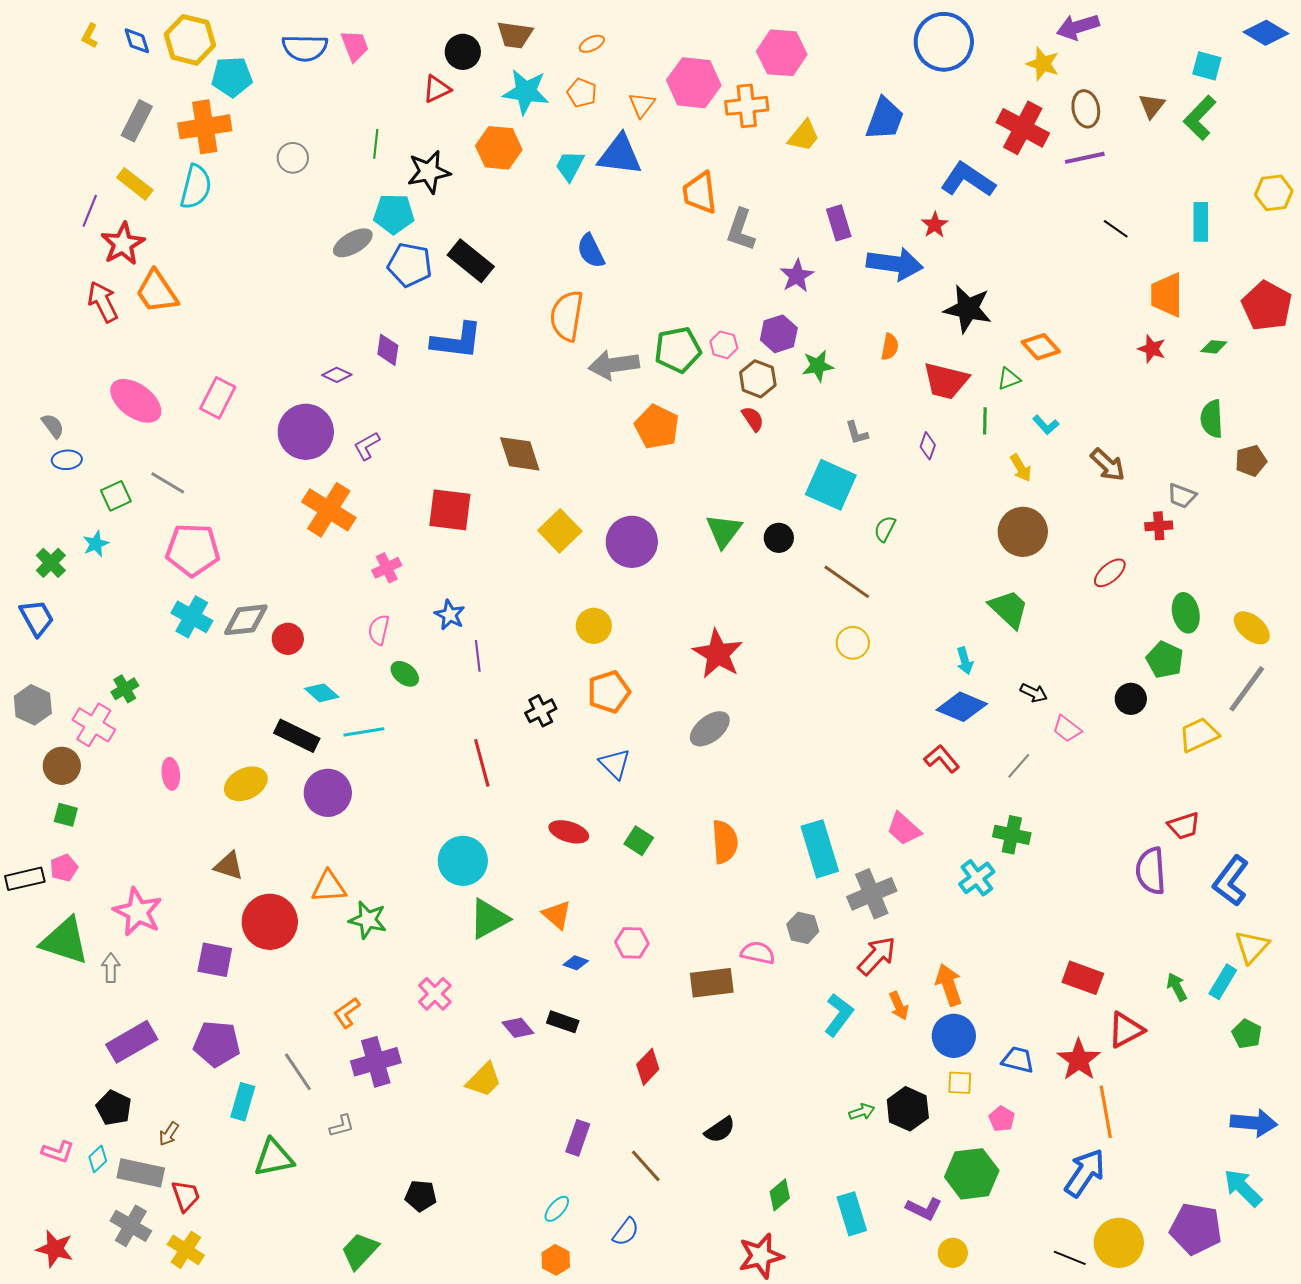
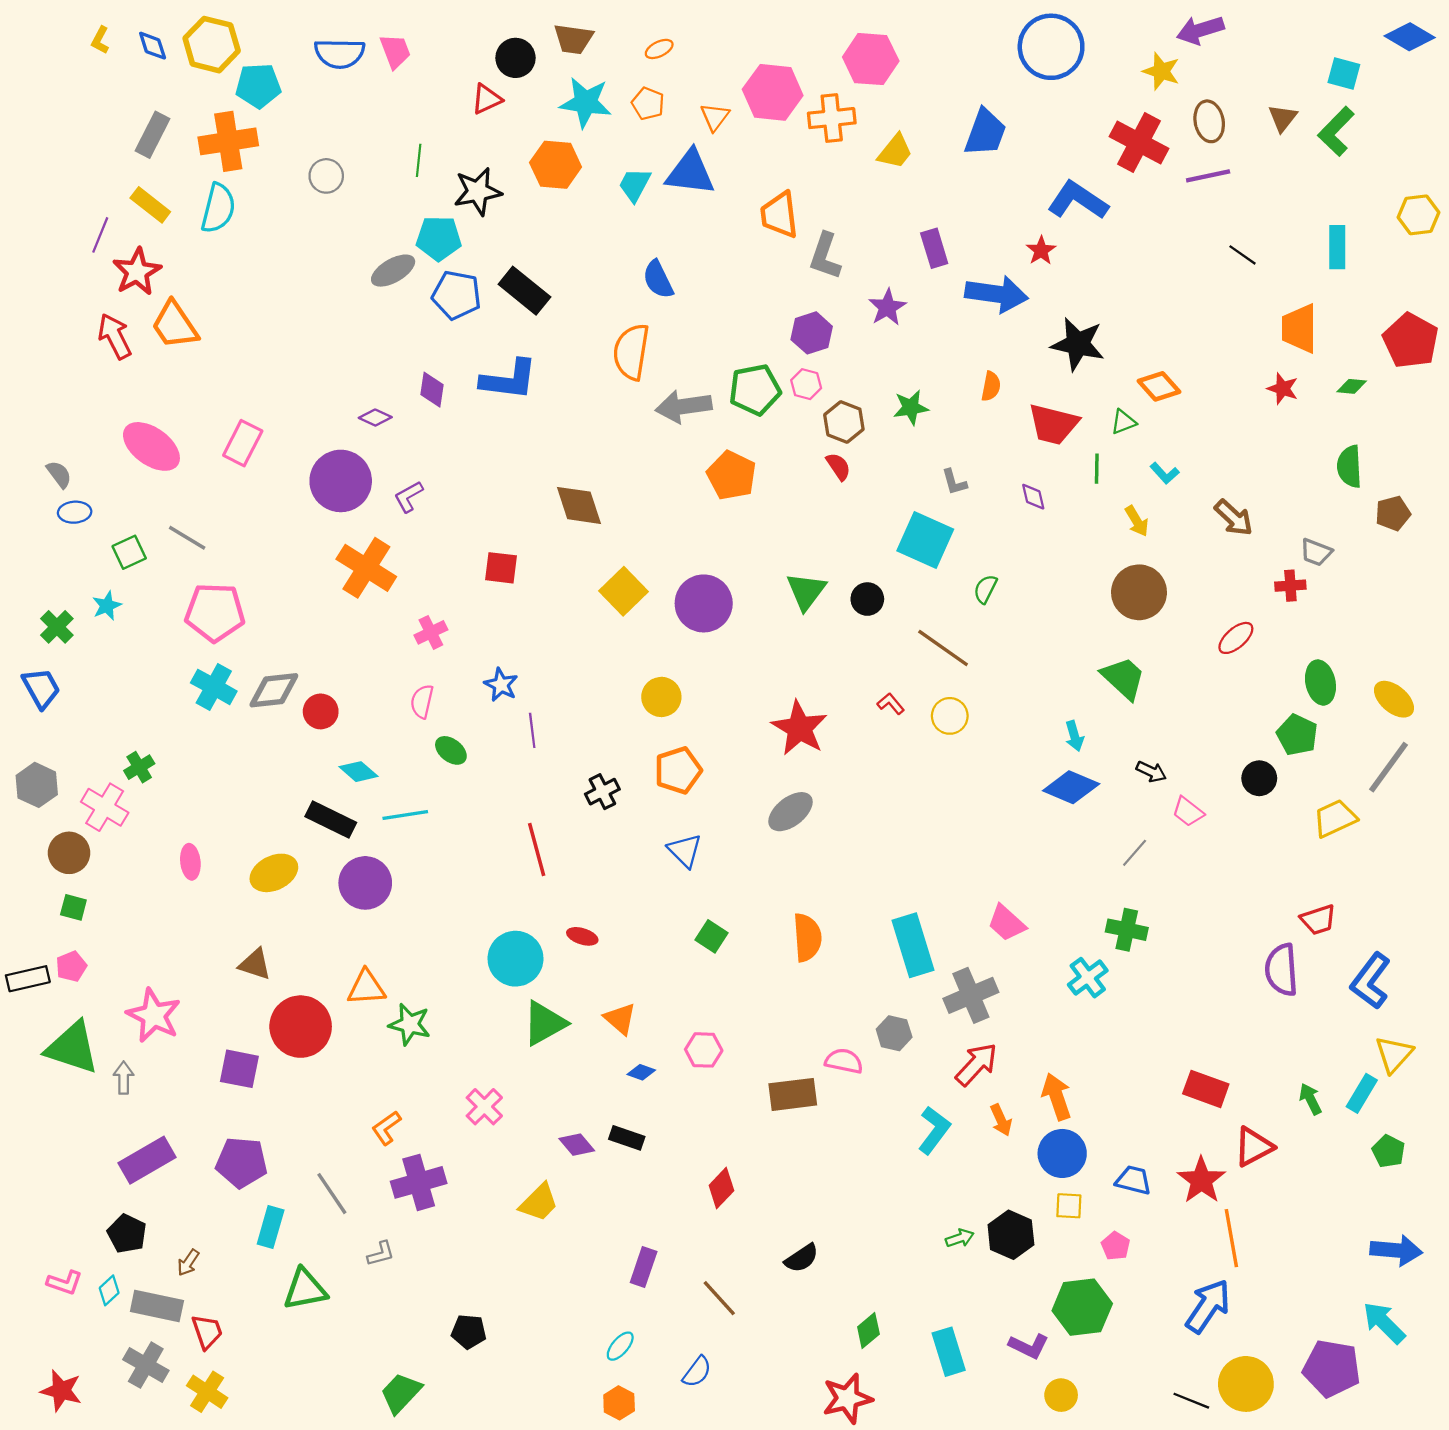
purple hexagon: (779, 334) -> (812, 333), moved
purple diamond: (928, 446) -> (1033, 497), turned -32
red square: (450, 510) -> (501, 568), size x0.7
red L-shape: (942, 759) -> (891, 704), moved, size x0.7
red ellipse: (569, 832) -> (582, 936), moved, size x0.7

